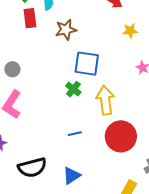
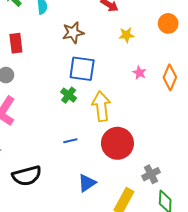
red rectangle: (30, 18) -> (16, 43), moved
brown star: (66, 30) -> (73, 33), moved
blue triangle: (72, 176) -> (87, 183), moved

